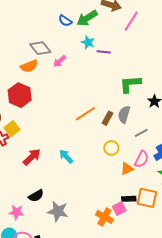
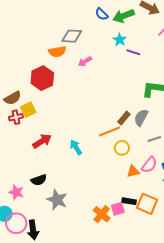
gray diamond: (40, 48) -> (72, 36), turned -60
pink arrow: (60, 61) -> (85, 62), moved
orange line: (85, 114) -> (109, 131), moved

